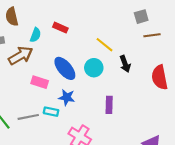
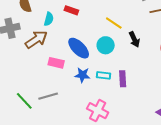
cyan rectangle: (51, 112) -> (103, 75), moved

